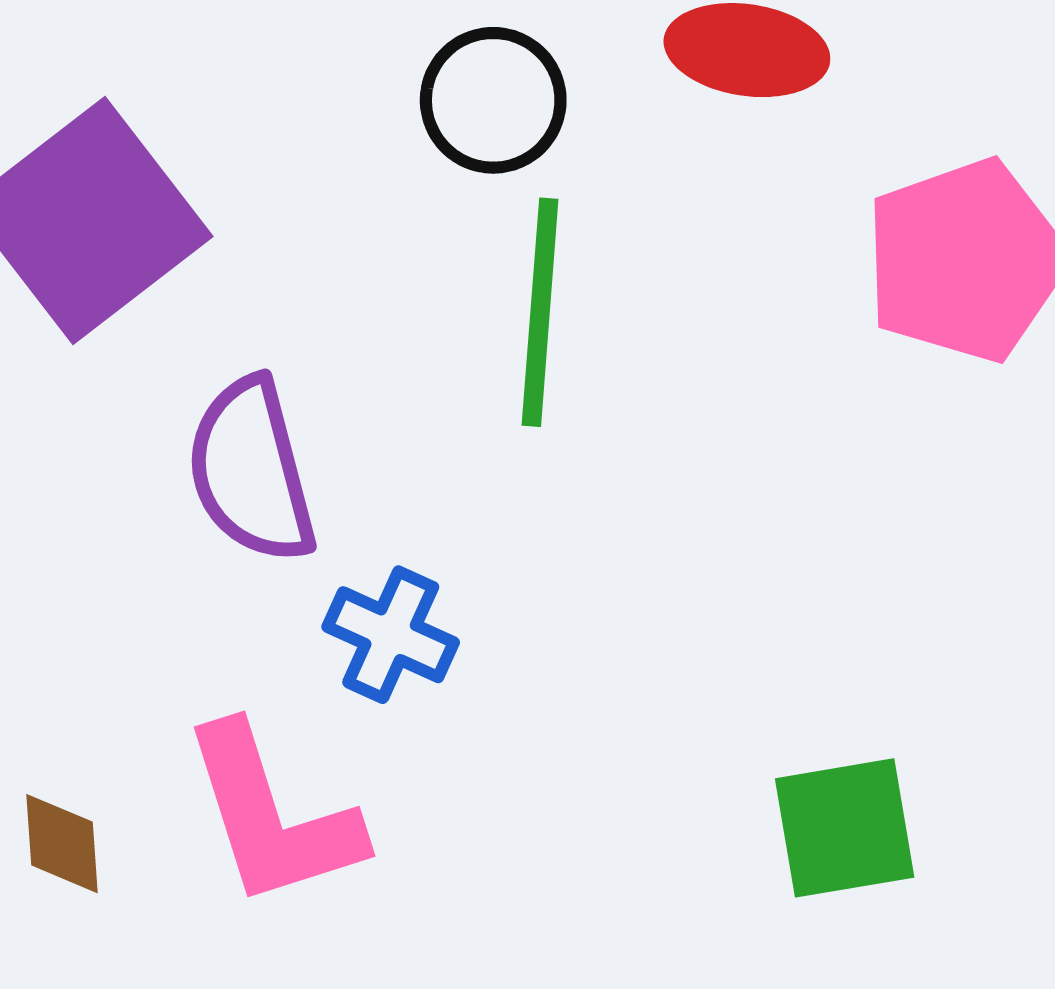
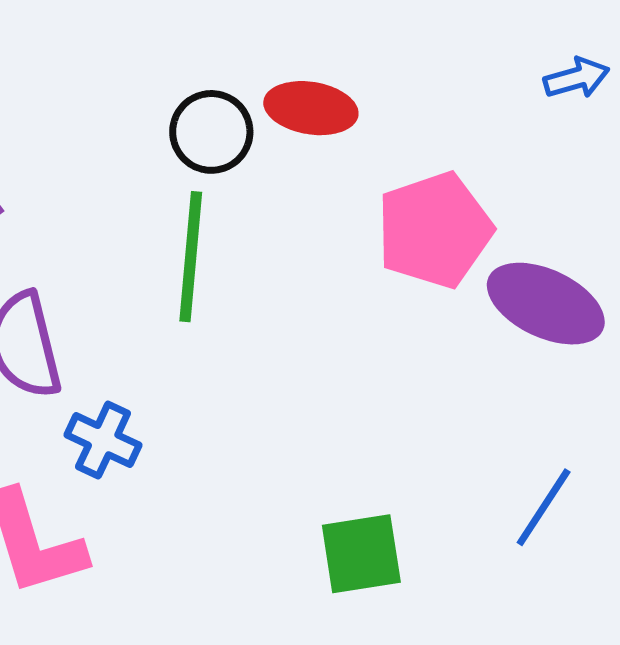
black circle: (493, 100) -> (211, 132), moved

